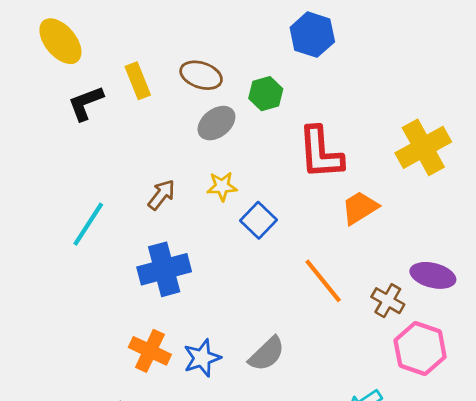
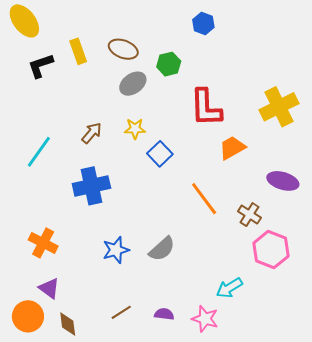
blue hexagon: (312, 35) -> (203, 23), size x0.7
purple ellipse: (433, 275) -> (283, 181), moved
orange cross: (150, 351) -> (43, 243), moved

